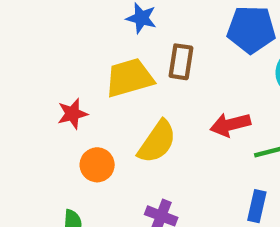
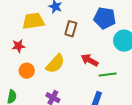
yellow trapezoid: (129, 78) -> (33, 21), moved
red arrow: (230, 125) -> (90, 60), turned 36

